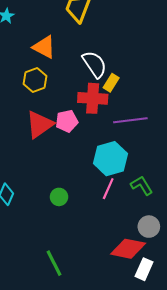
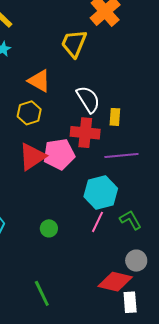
yellow rectangle: (111, 83) -> (115, 117), moved, turned -30
pink pentagon: (67, 121) -> (59, 154), size x1.4
white rectangle: (144, 269) -> (130, 302), turned -30

